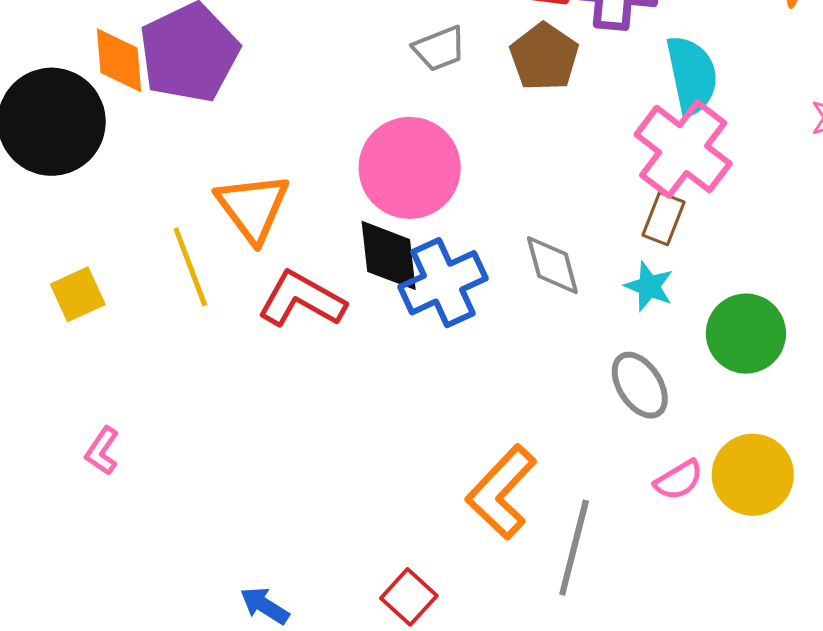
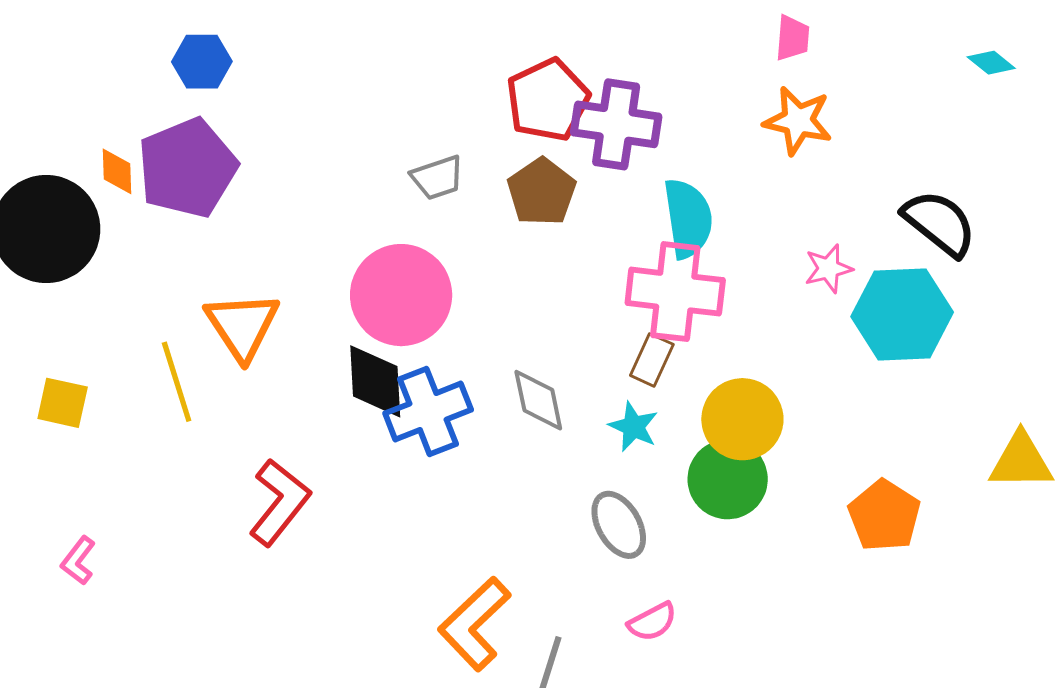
orange diamond: (119, 60) -> (117, 171), size x0.7
pink cross: (683, 149) -> (675, 292), turned -34
yellow square: (78, 294) -> (63, 403), turned 34
red L-shape: (302, 299) -> (279, 502), moved, turned 96
yellow circle: (753, 475) -> (742, 419), moved

